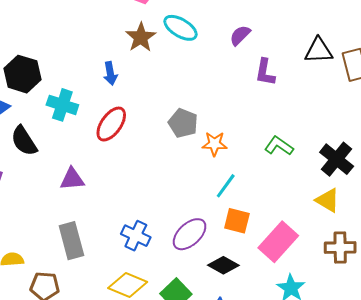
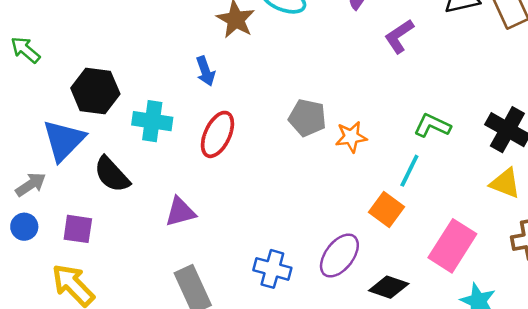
purple L-shape: (265, 72) -> (399, 36), turned 56
cyan line: (226, 186) -> (409, 171), moved
orange square: (237, 221) -> (386, 210), moved, turned 32

